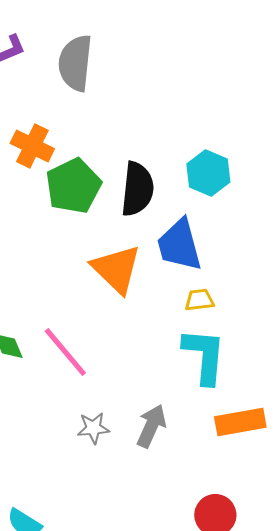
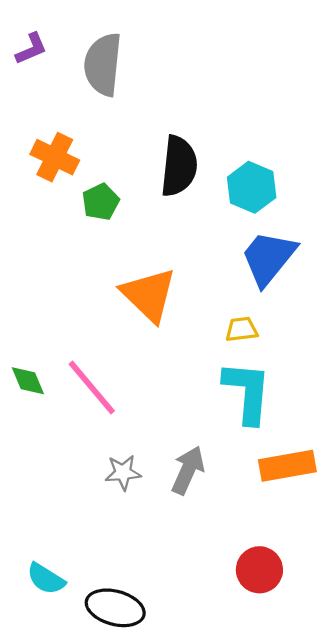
green pentagon: (73, 186) -> (101, 202), size x0.6
black semicircle: (137, 189) -> (179, 166), moved
blue trapezoid: (179, 245) -> (268, 258), moved, turned 54

